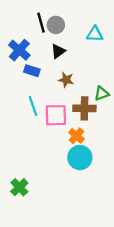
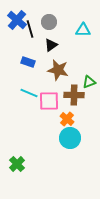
black line: (41, 23) -> (30, 29), moved
blue cross: (19, 50) -> (17, 20), moved
brown star: (66, 80) -> (58, 70), size x1.5
cyan line: (33, 106) -> (29, 93), turned -48

